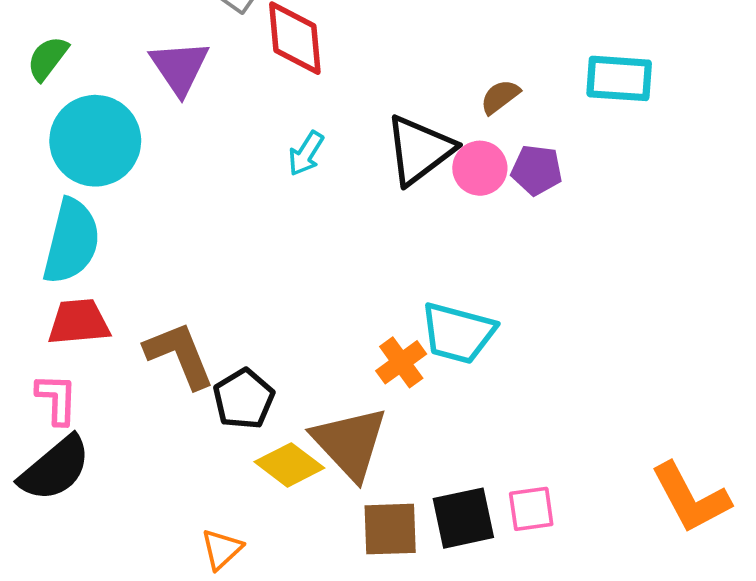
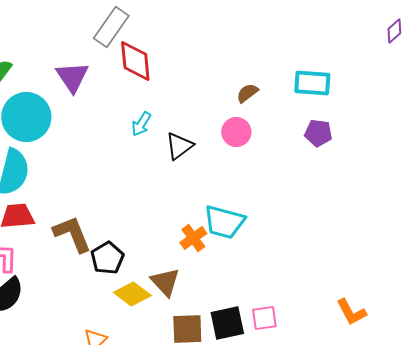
black triangle: (419, 150) -> (179, 146), moved, size x0.7
purple pentagon: (537, 170) -> (318, 133), moved
brown triangle: (350, 443) -> (165, 282), size x0.7
orange L-shape: (691, 498) -> (351, 312), size x0.7

